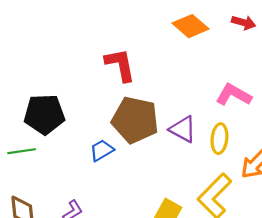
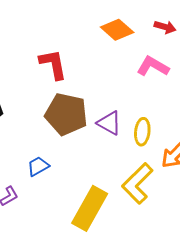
pink L-shape: (234, 95) -> (153, 66), moved
blue trapezoid: (102, 150) -> (38, 166), moved

